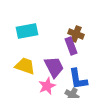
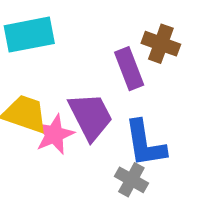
brown cross: (76, 34) -> (161, 44), moved
pink star: (47, 86) -> (54, 134), moved

